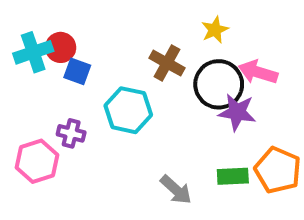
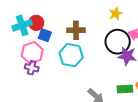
brown cross: (167, 63) -> (76, 30), moved, turned -30
purple cross: (71, 133) -> (32, 68), moved
pink hexagon: (37, 161) -> (32, 53), moved

